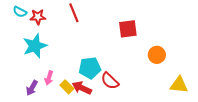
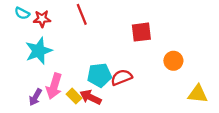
pink arrow: (49, 78) -> (54, 86), size x1.6
red semicircle: (110, 81) -> (121, 77), moved, turned 114

